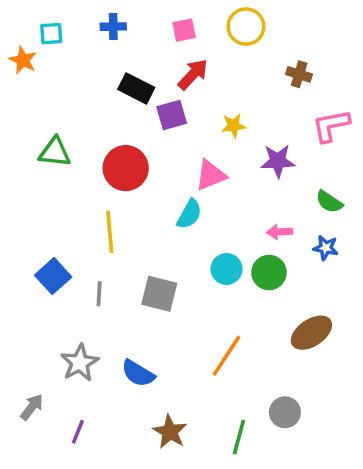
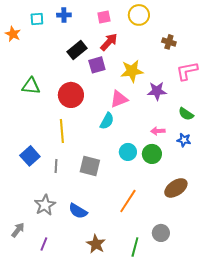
cyan square: (51, 34) -> (37, 19), moved
black rectangle: (136, 88) -> (77, 50), turned -66
yellow star: (234, 126) -> (132, 71), size x1.6

